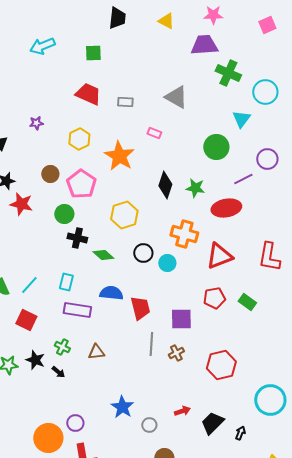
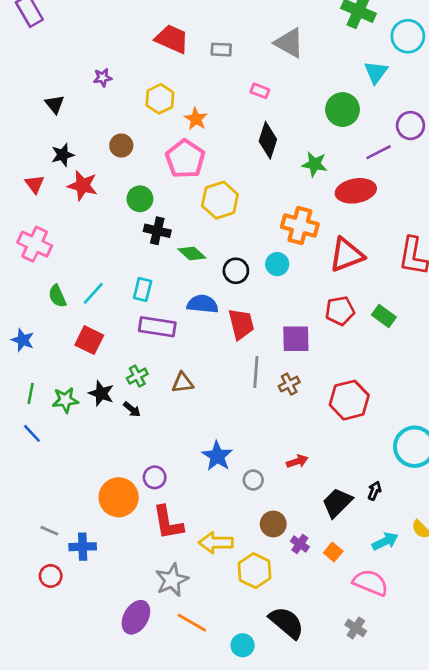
orange star: (119, 156) -> (196, 119), moved, size x0.6
pink pentagon: (81, 184) -> (185, 159), moved
black diamond: (165, 185) -> (268, 140), moved
black circle: (143, 253) -> (236, 271), moved
green cross: (62, 347) -> (137, 376), turned 35
black trapezoid: (212, 423) -> (337, 503), moved

